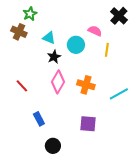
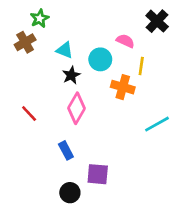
brown cross: (19, 32) -> (25, 42), turned 35
orange cross: (86, 85) -> (123, 87), moved
blue rectangle: (39, 119) -> (66, 150), moved
purple square: (88, 124) -> (98, 174), moved

